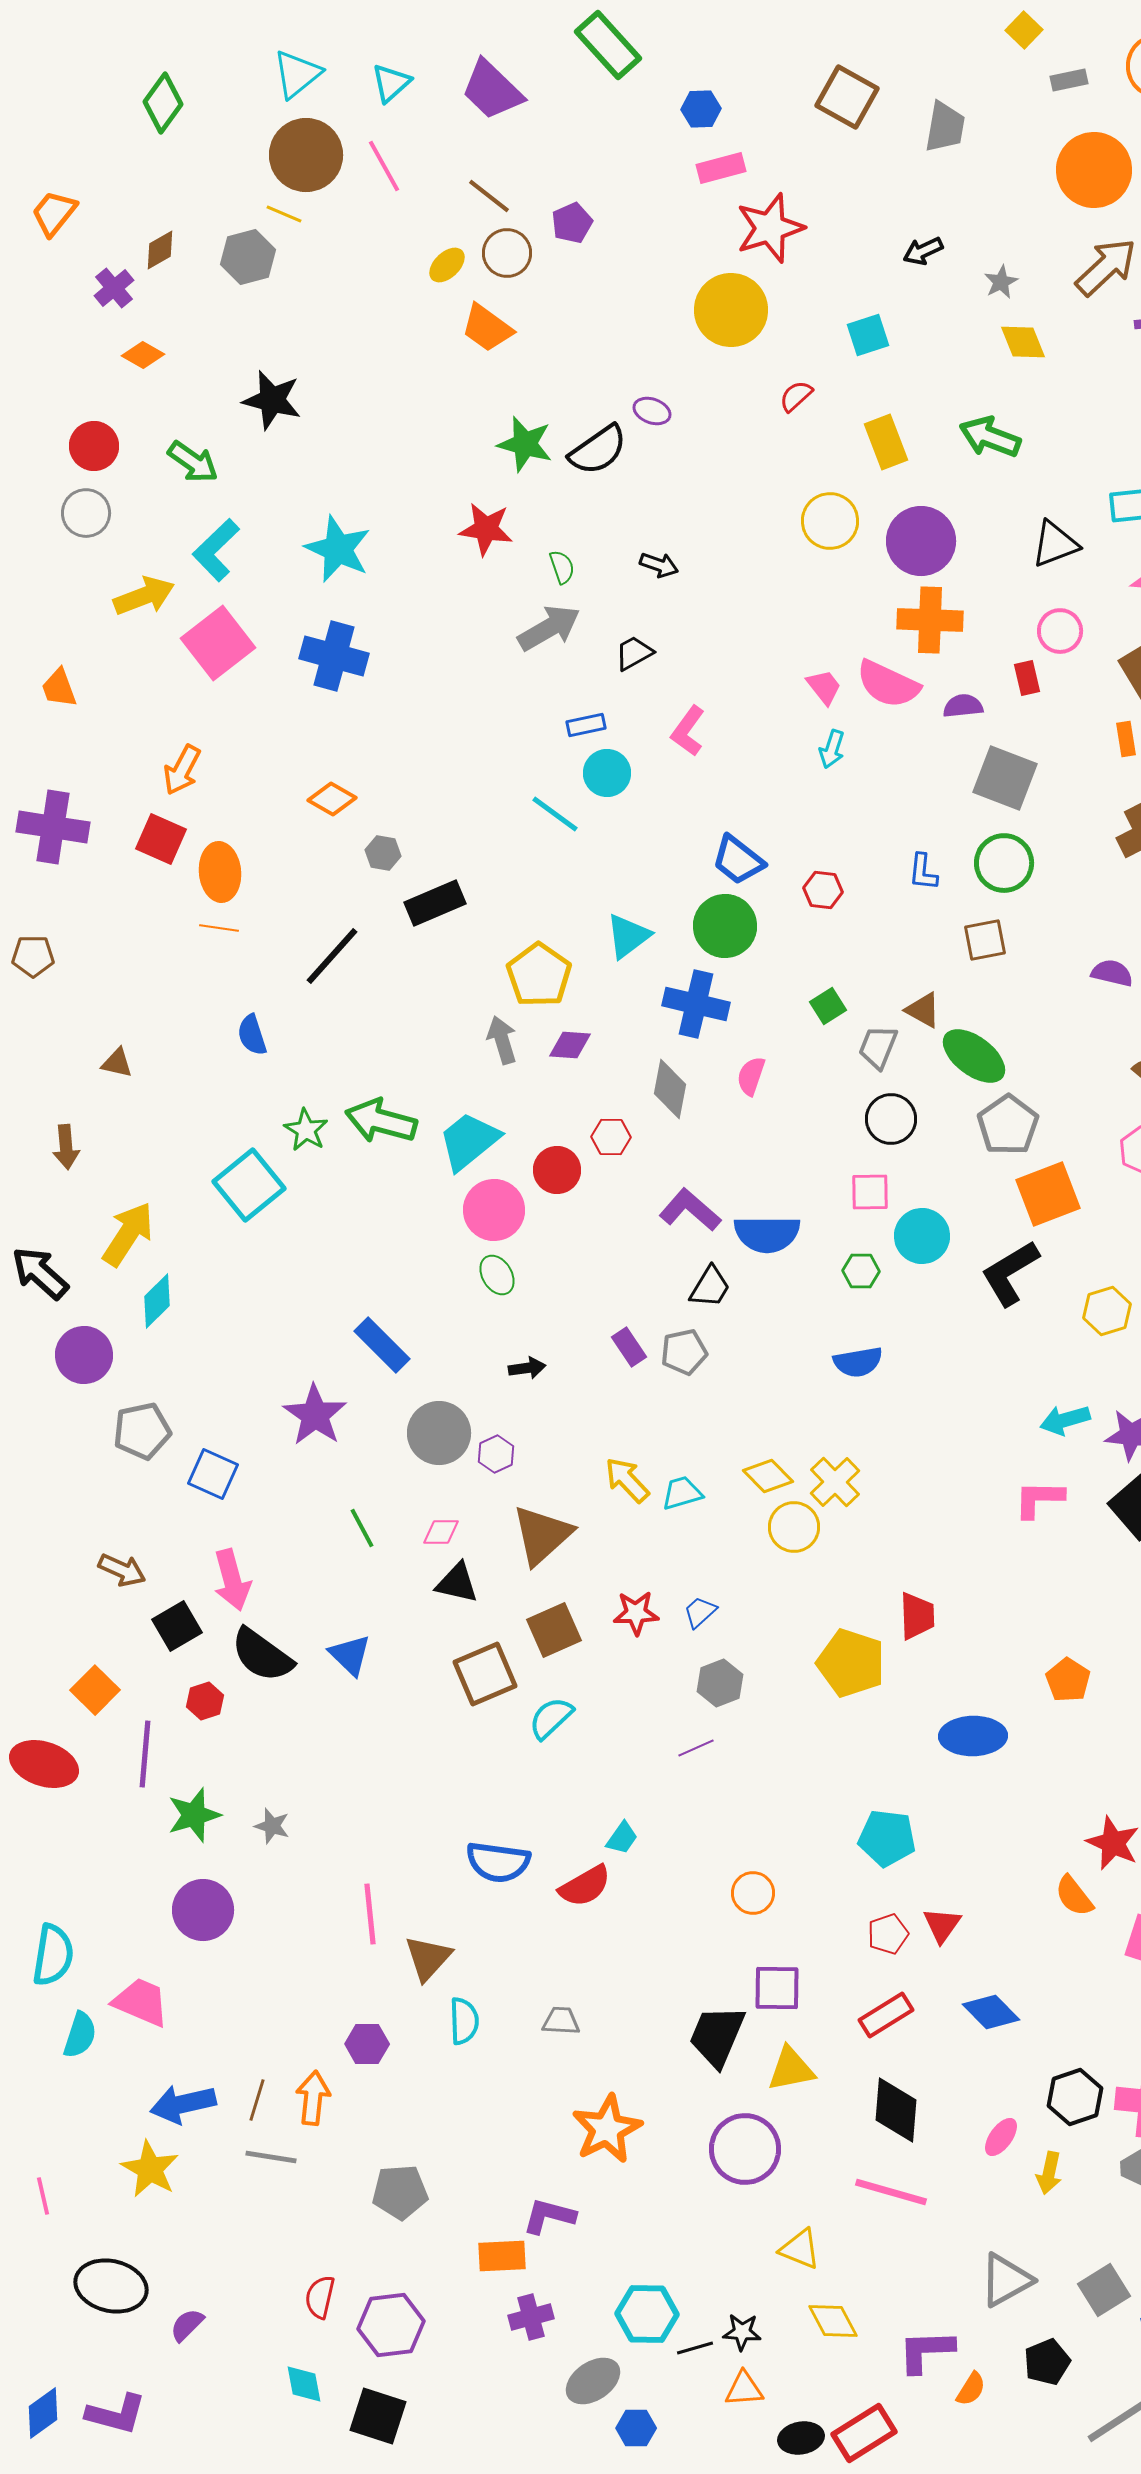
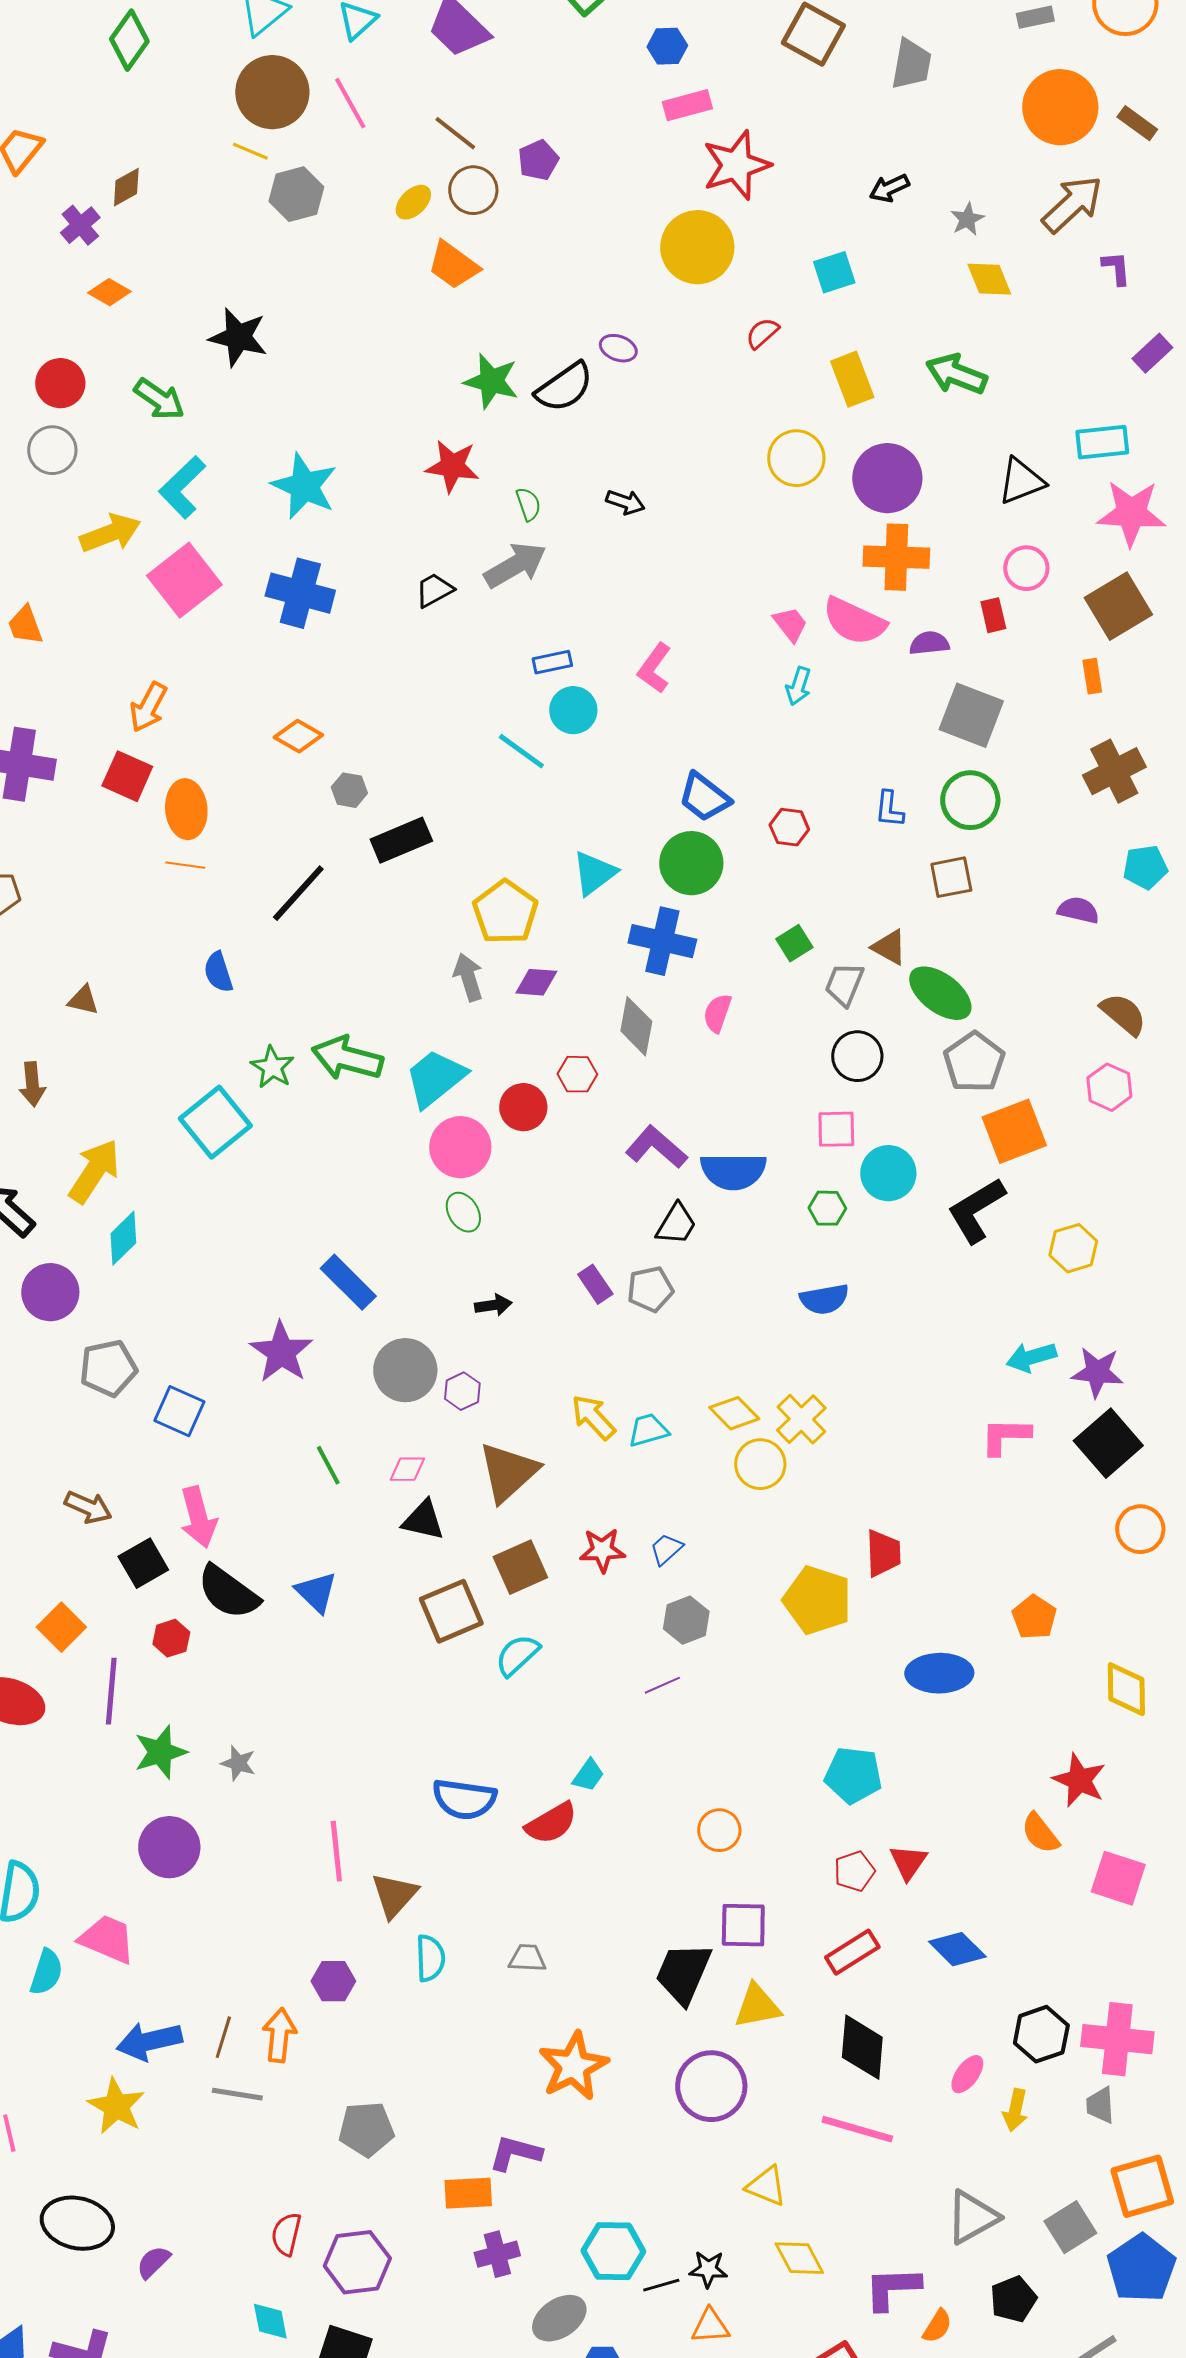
gray hexagon: (248, 257) -> (296, 194), moved
black trapezoid: (634, 653) -> (434, 590), moved

